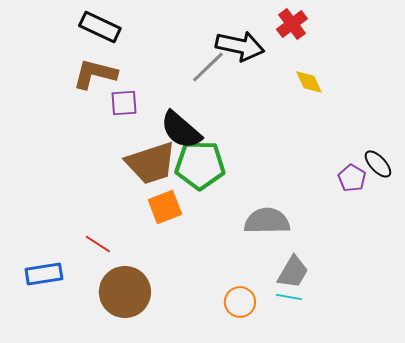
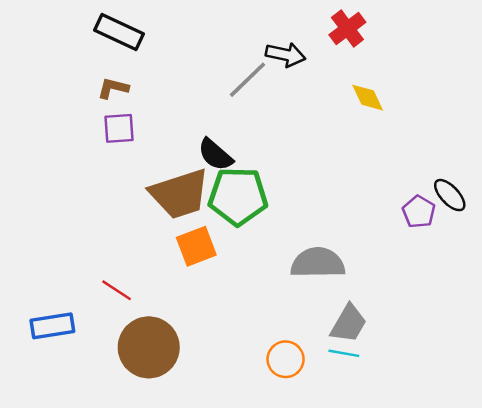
black arrow: (240, 46) -> (286, 55), size x0.7
brown L-shape: (95, 74) -> (113, 88), size x0.6
purple square: (124, 103) -> (119, 128), moved
black semicircle: (181, 130) -> (215, 155), size x0.7

